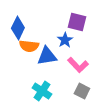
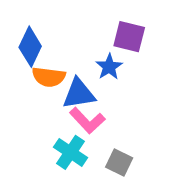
pink L-shape: (78, 65) -> (87, 121), moved
gray square: (82, 91) -> (119, 162), moved

